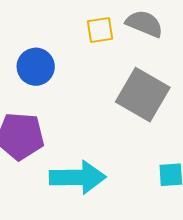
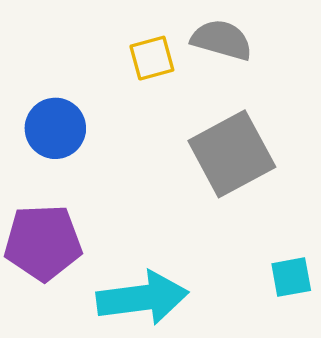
gray square: (143, 95) -> (232, 154), turned 38

